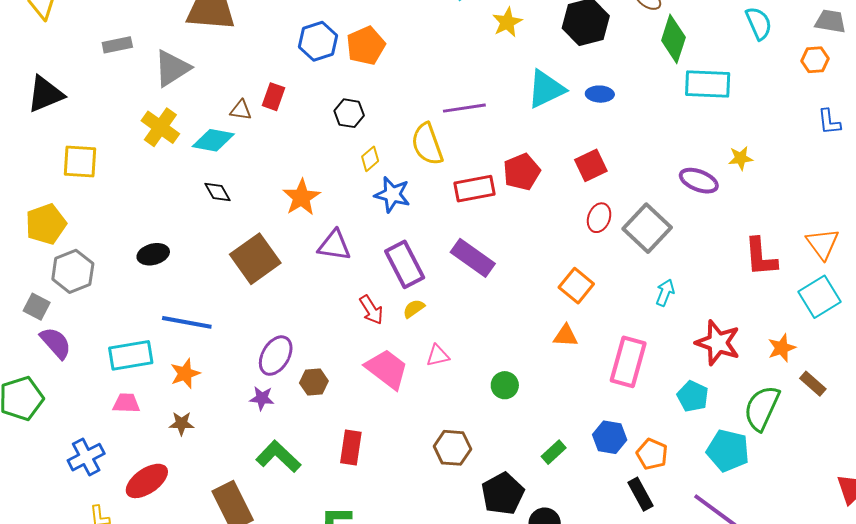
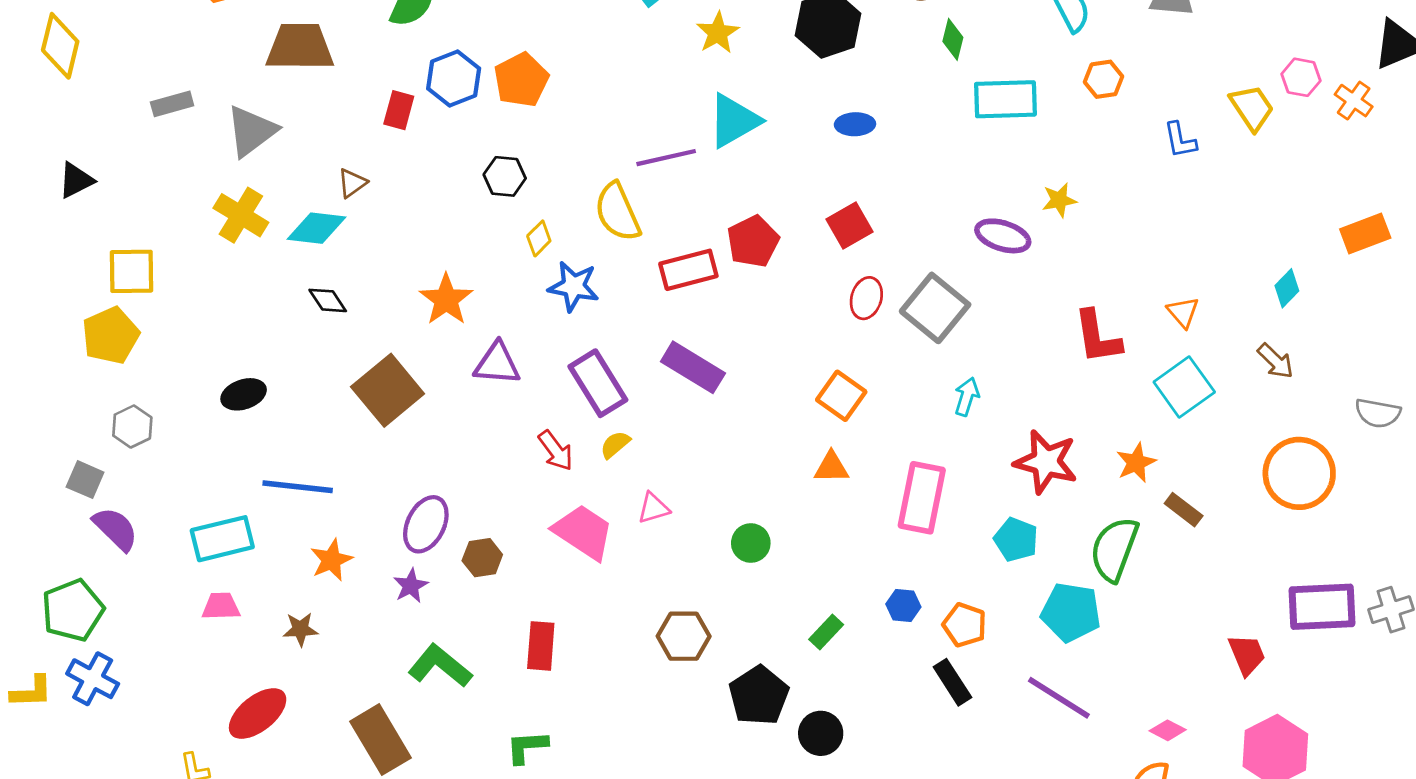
green diamond: (673, 39) -> (953, 39), size x0.6
orange hexagon: (815, 60) -> (1104, 79), moved
cyan triangle: (546, 89) -> (734, 121), moved
black triangle: (45, 94) -> (76, 180), size x0.7
red rectangle: (273, 97) -> (399, 110), moved
brown triangle: (241, 110) -> (352, 183), turned -40
yellow pentagon: (46, 224) -> (111, 335), moved
orange triangle: (823, 244) -> (1183, 312), size x0.7
gray hexagon: (73, 271) -> (132, 427), size x0.7
orange star: (185, 374) -> (331, 560), moved
purple star: (262, 398) -> (411, 586), turned -30
blue hexagon: (610, 437) -> (903, 606), size x0.7
blue cross: (86, 457) -> (93, 679), moved, turned -30

